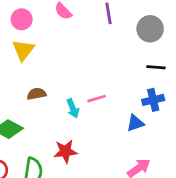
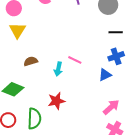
pink line: (97, 99) -> (75, 60), turned 48
cyan arrow: (73, 108) -> (58, 69), turned 40

